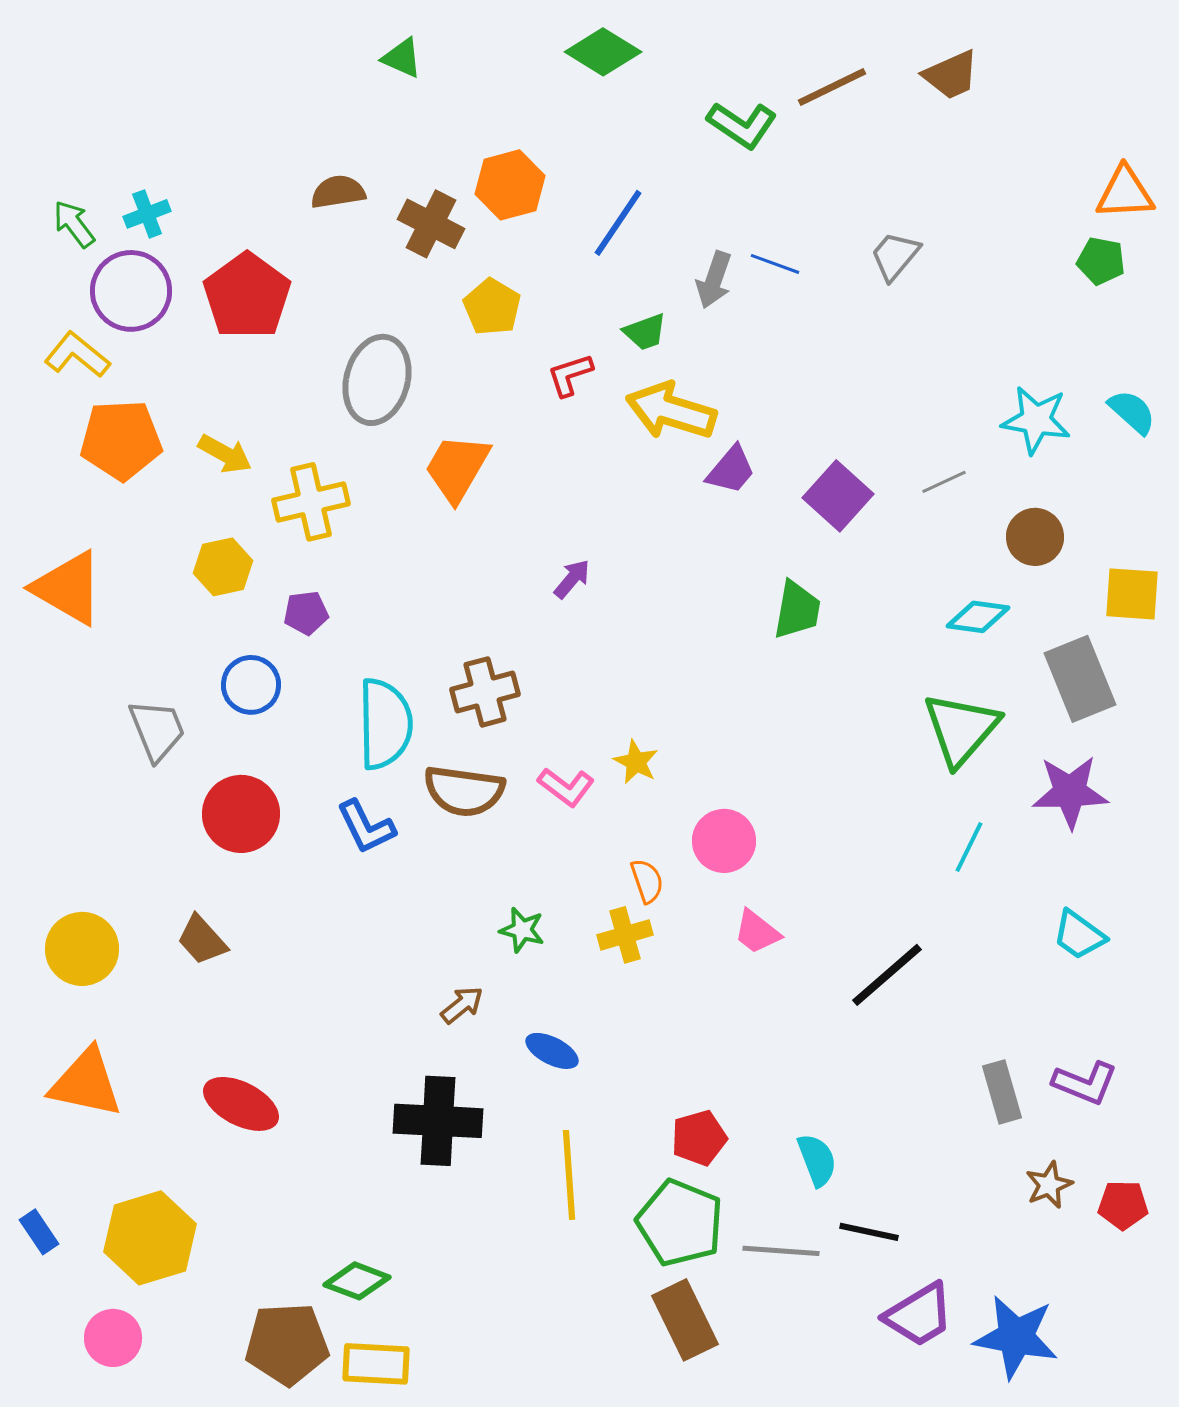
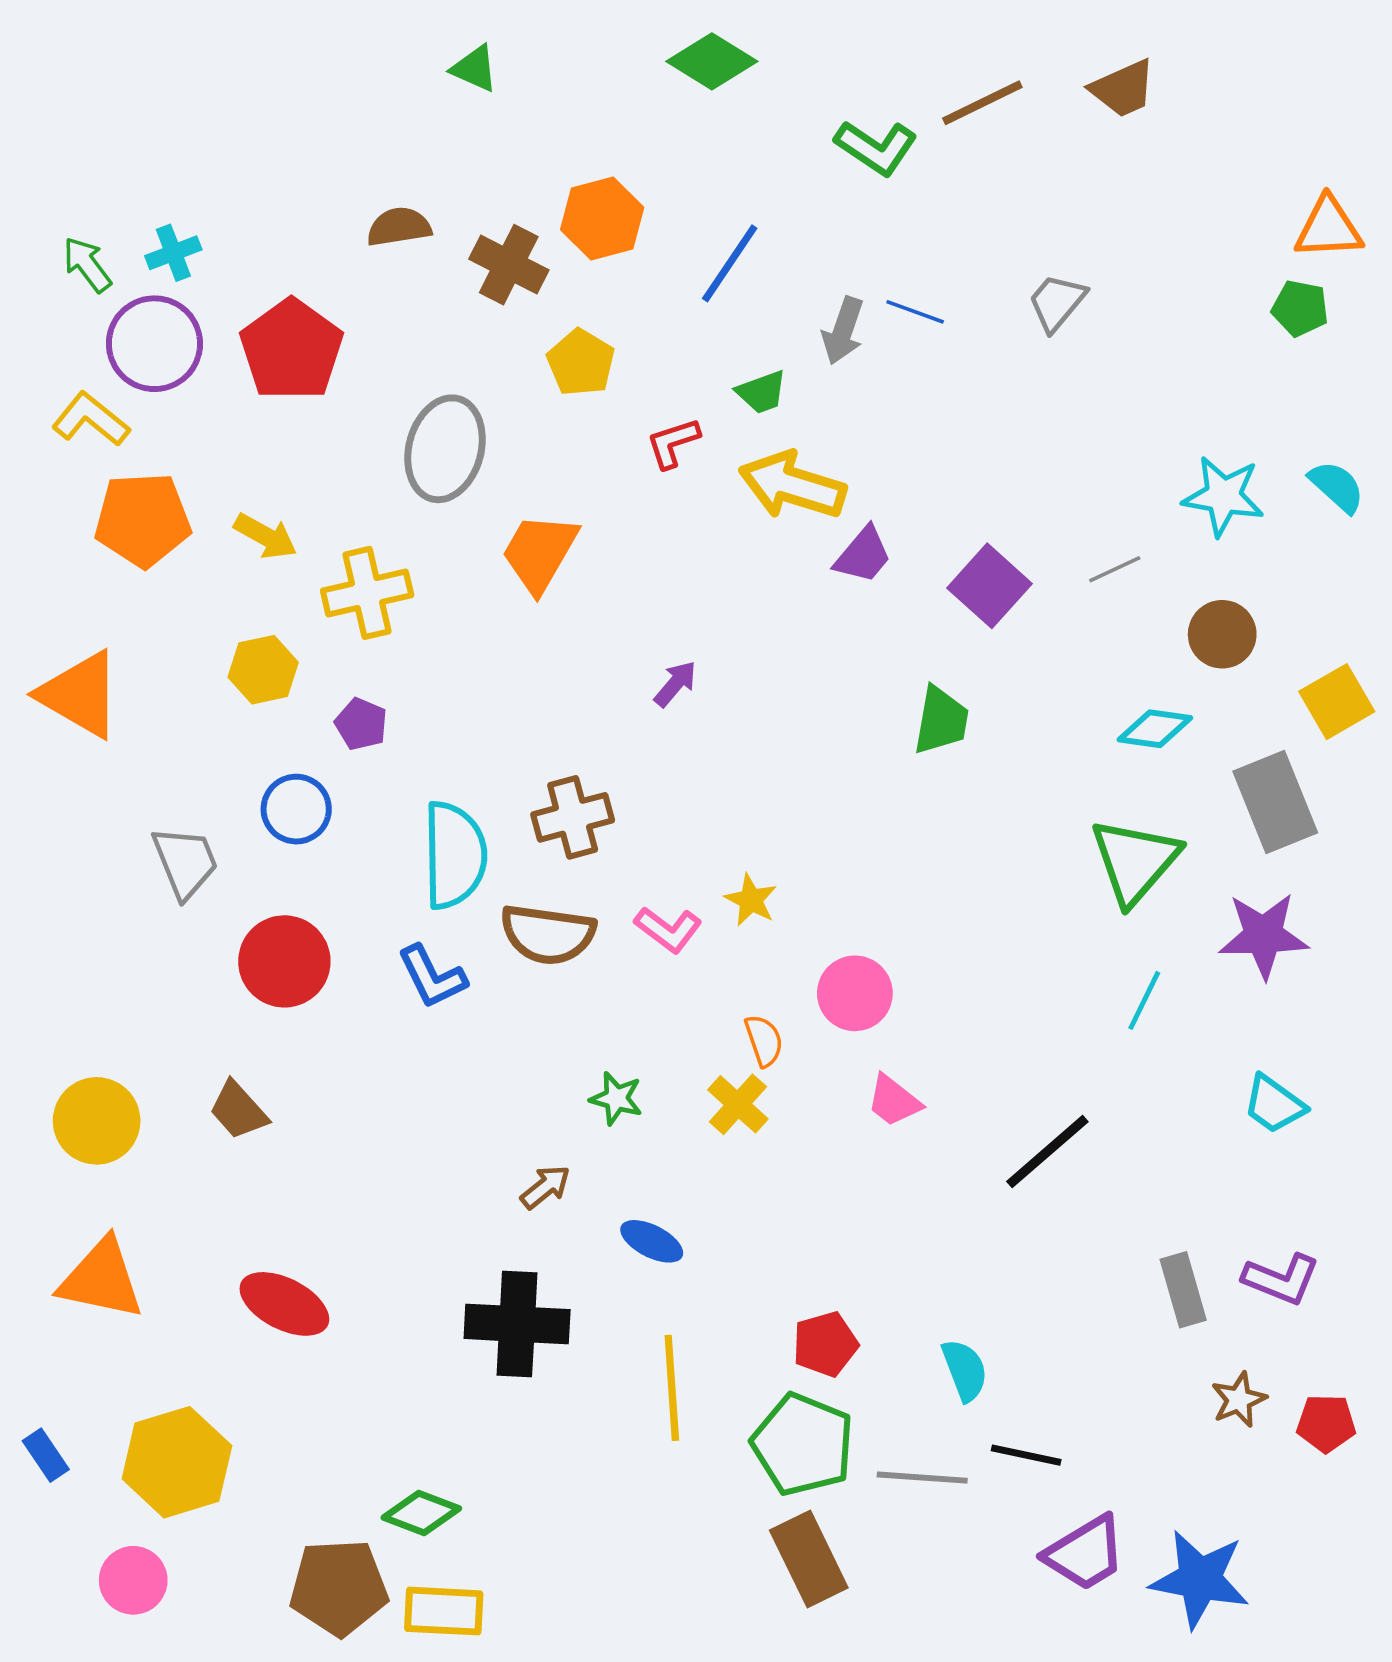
yellow square: (1132, 594) -> (1337, 702), turned -34
purple pentagon: (306, 613) -> (361, 724), turned 30
yellow cross: (625, 935) -> (738, 1104), turned -32

